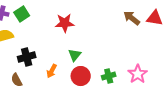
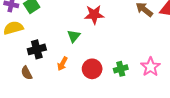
red star: (65, 23) -> (94, 15), moved
green triangle: (75, 55) -> (74, 36), moved

